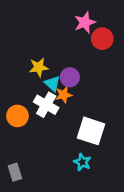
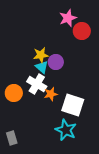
yellow star: (39, 67) -> (41, 55), moved
orange star: (64, 95) -> (51, 94), moved
cyan star: (82, 162) -> (66, 130), size x1.5

